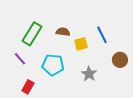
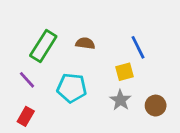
yellow square: (81, 44) -> (124, 72), moved
brown circle: (120, 60) -> (156, 106), moved
red rectangle: (28, 87) -> (26, 116), moved

